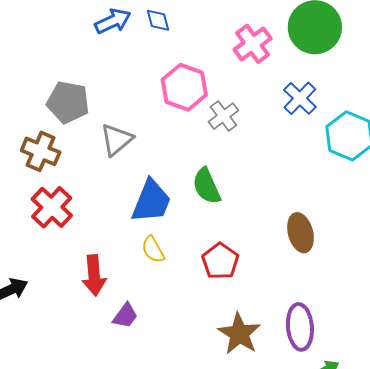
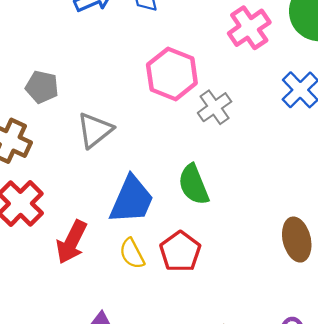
gray pentagon: (68, 102) -> (42, 87), size x0.7
red pentagon: (220, 261) -> (180, 252), moved
red arrow: (94, 275) -> (71, 242), moved, turned 30

